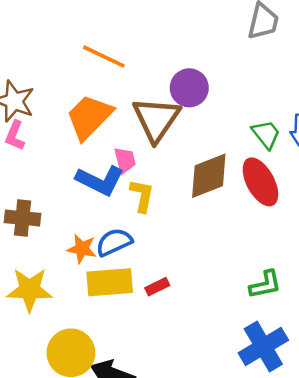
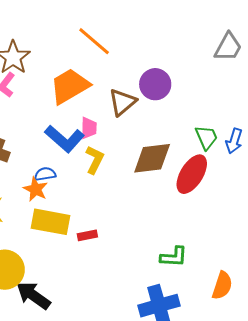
brown triangle: (156, 119) -> (122, 102), size x0.7
red ellipse: (260, 182) -> (192, 174), turned 45
blue semicircle: (114, 242) -> (45, 174), moved, size x0.7

